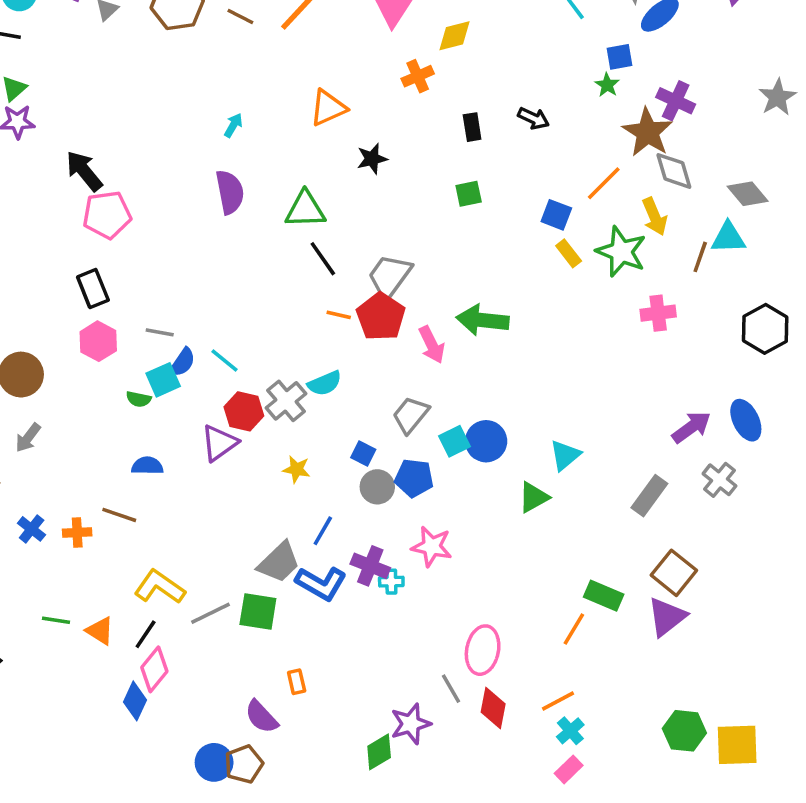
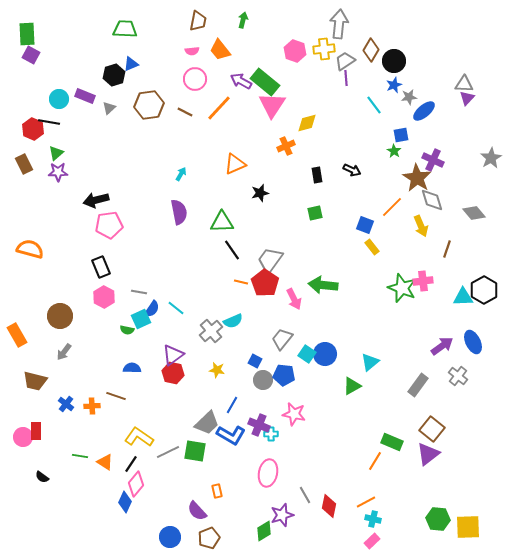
black arrow: (84, 171) -> (96, 200), turned -65
cyan triangle: (728, 238) -> (463, 297), moved
green star: (621, 252) -> (402, 288), moved
red hexagon: (244, 411) -> (173, 373), moved
cyan square: (454, 441) -> (307, 354), turned -30
pink ellipse: (483, 650) -> (268, 473), moved
cyan cross: (570, 731) -> (373, 519), turned -35
brown pentagon: (244, 764) -> (209, 538), moved

